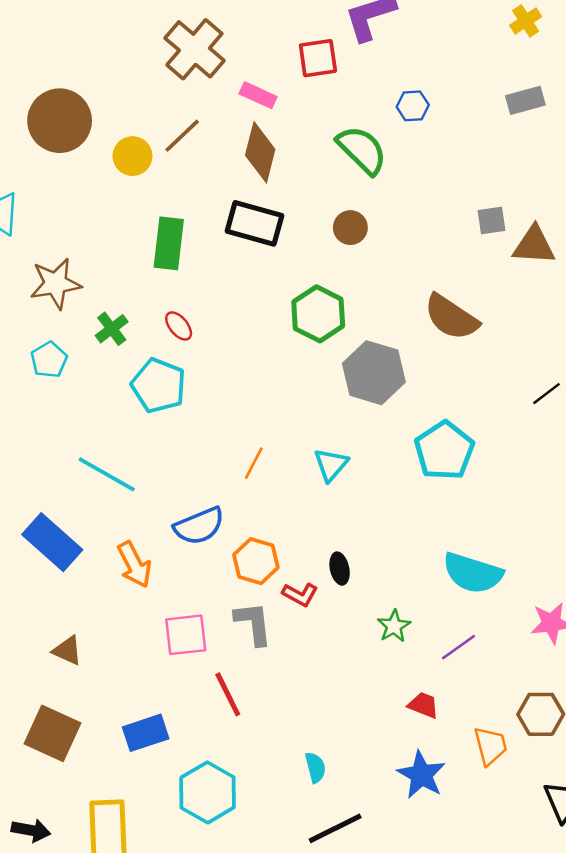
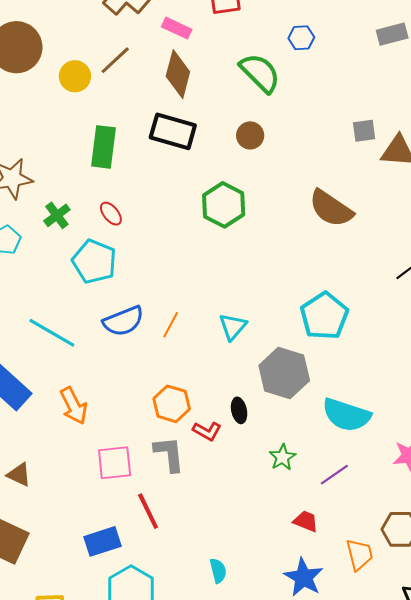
gray hexagon: (374, 373) -> (284, 373), moved
blue semicircle: (199, 526) -> (123, 321), moved
blue rectangle: (146, 733) -> (103, 541), moved

